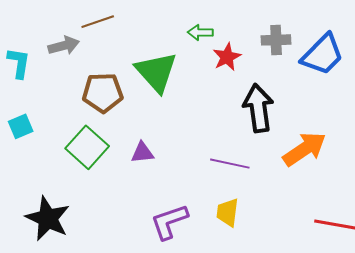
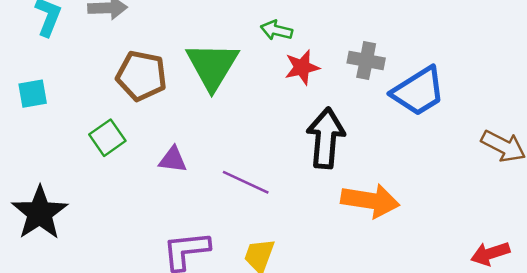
green square: (87, 147) -> (107, 138), size x0.7
orange arrow: (304, 149) -> (370, 201), turned 30
purple line: (230, 164) -> (246, 182), moved

